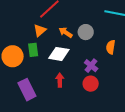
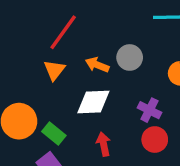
green rectangle: (33, 50) -> (54, 134), moved, turned -32

